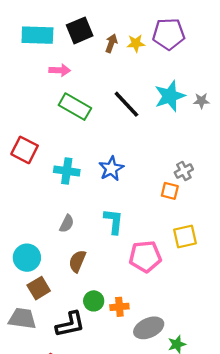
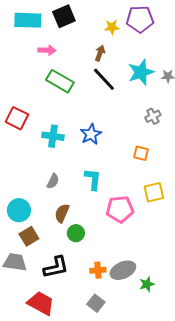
brown arrow: (111, 43) -> (100, 53), moved
gray cross: (184, 171) -> (153, 116), moved
green circle: (94, 301) -> (76, 233), moved
orange cross: (119, 307) -> (98, 270), moved

